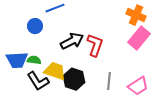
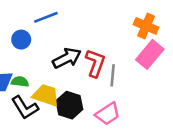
gray line: (109, 81) -> (113, 75), moved
pink trapezoid: (138, 86) -> (108, 114), moved

